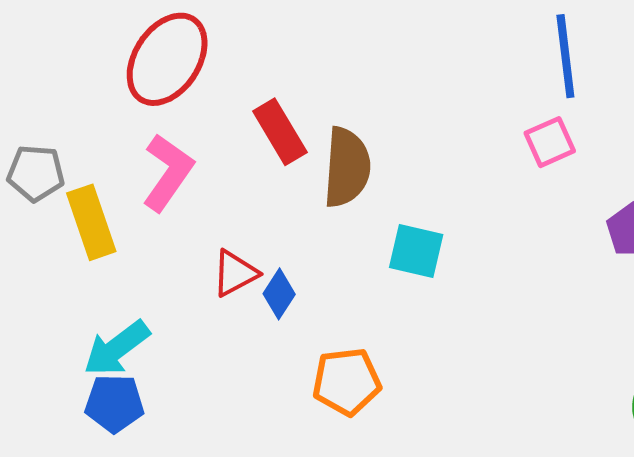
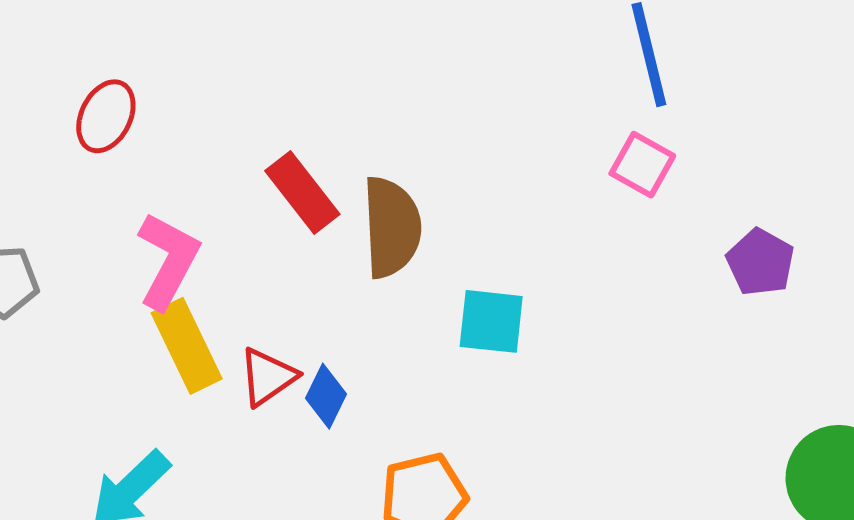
red ellipse: (167, 59) -> (106, 116), moved, size x0.6
pink square: (550, 142) -> (642, 165), turned -30
yellow rectangle: (91, 222) -> (187, 346), moved

